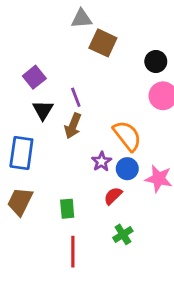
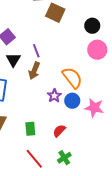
red semicircle: (113, 196) -> (59, 131), moved
green cross: (123, 234) -> (64, 158), moved
red line: (73, 252) -> (34, 159), turned -40

